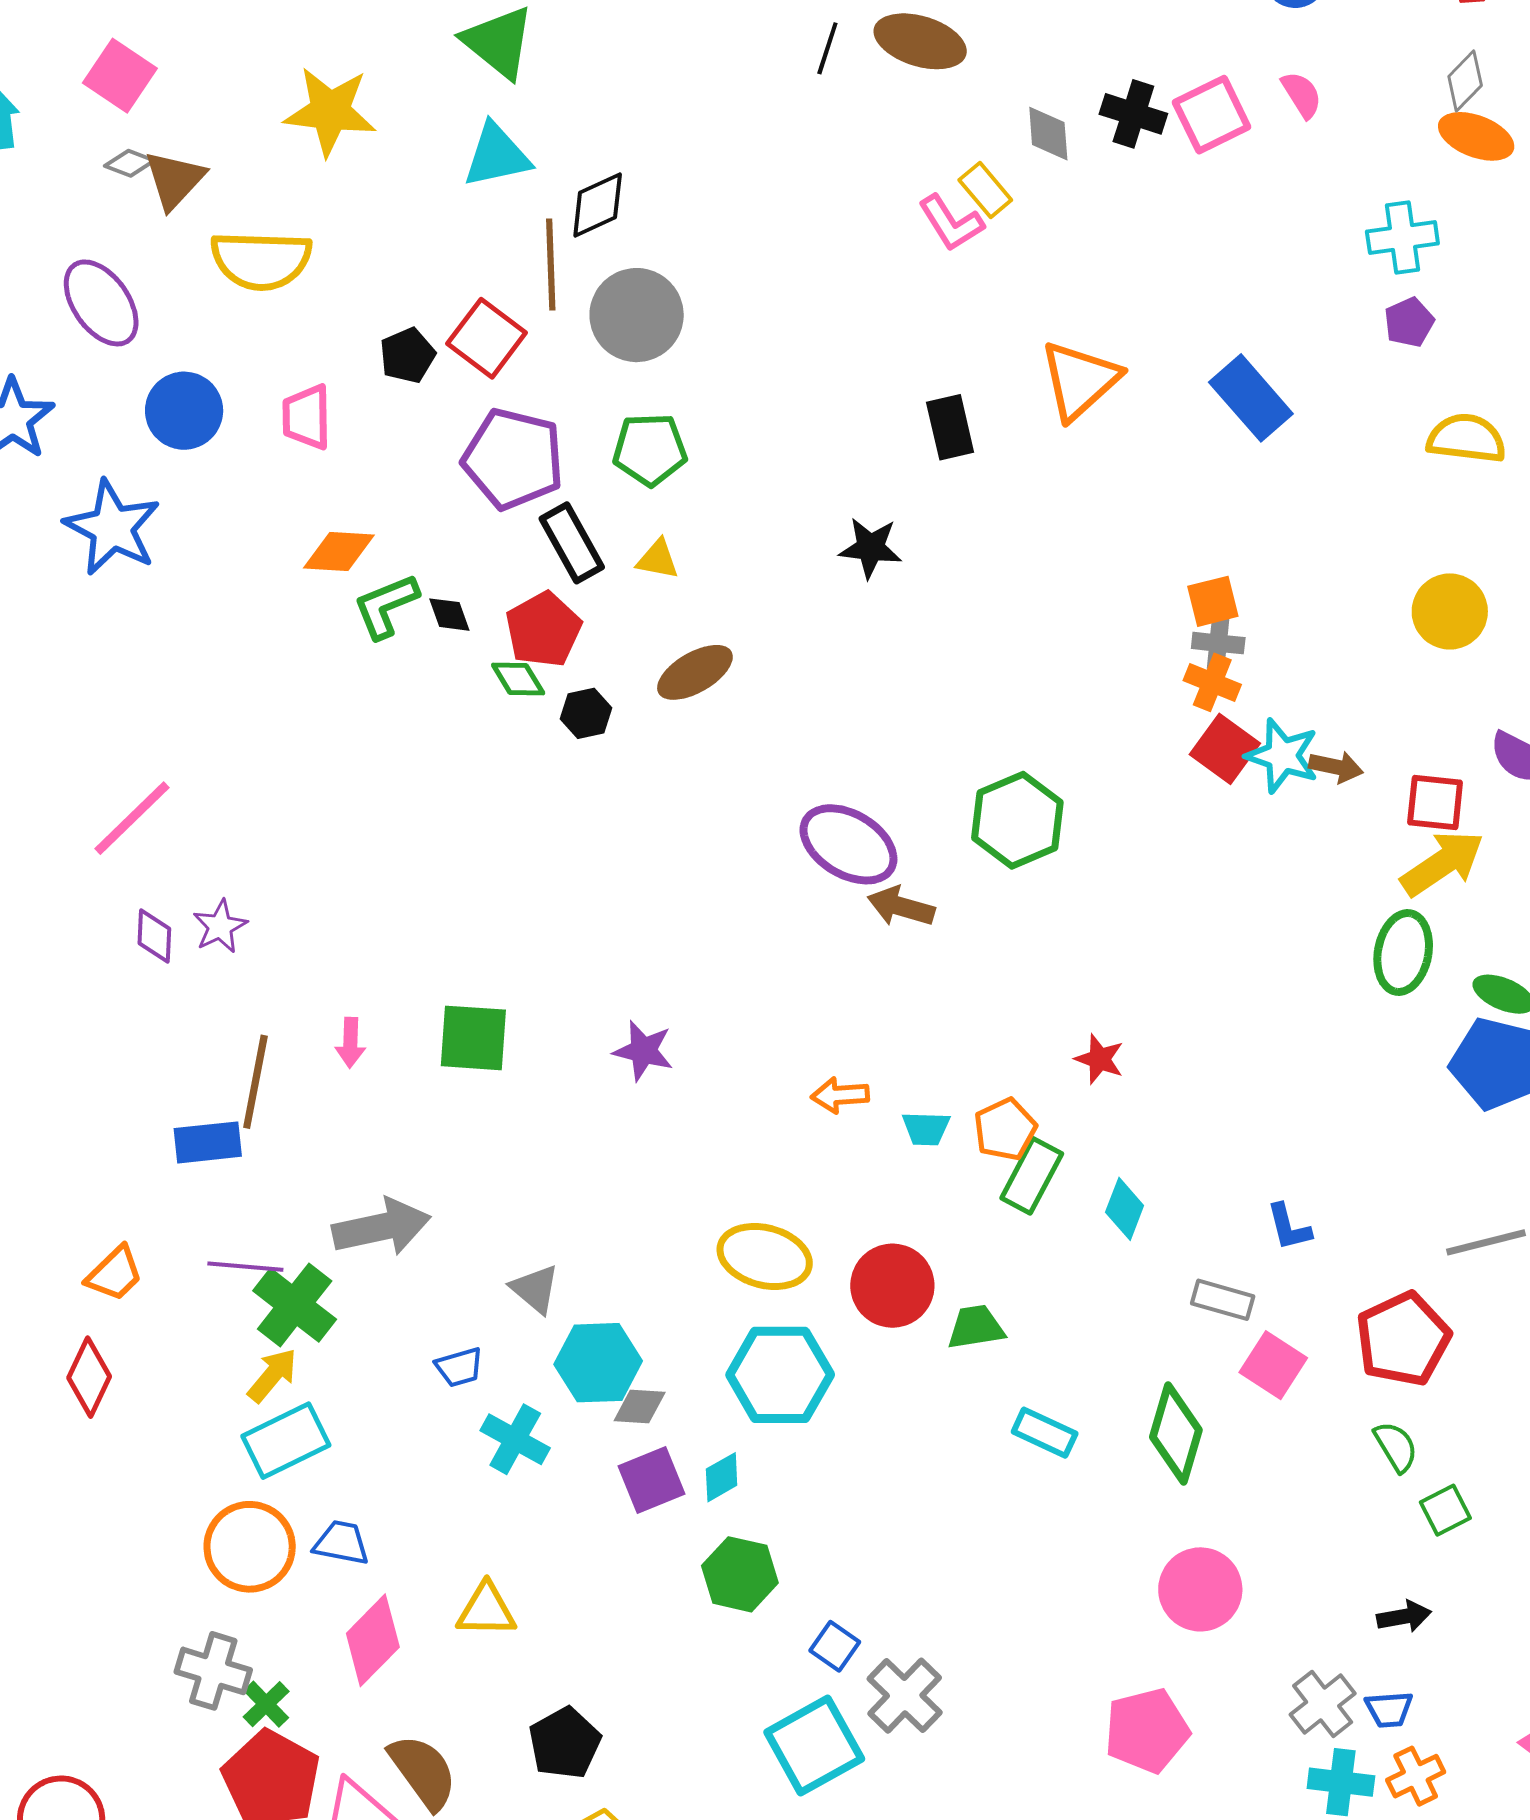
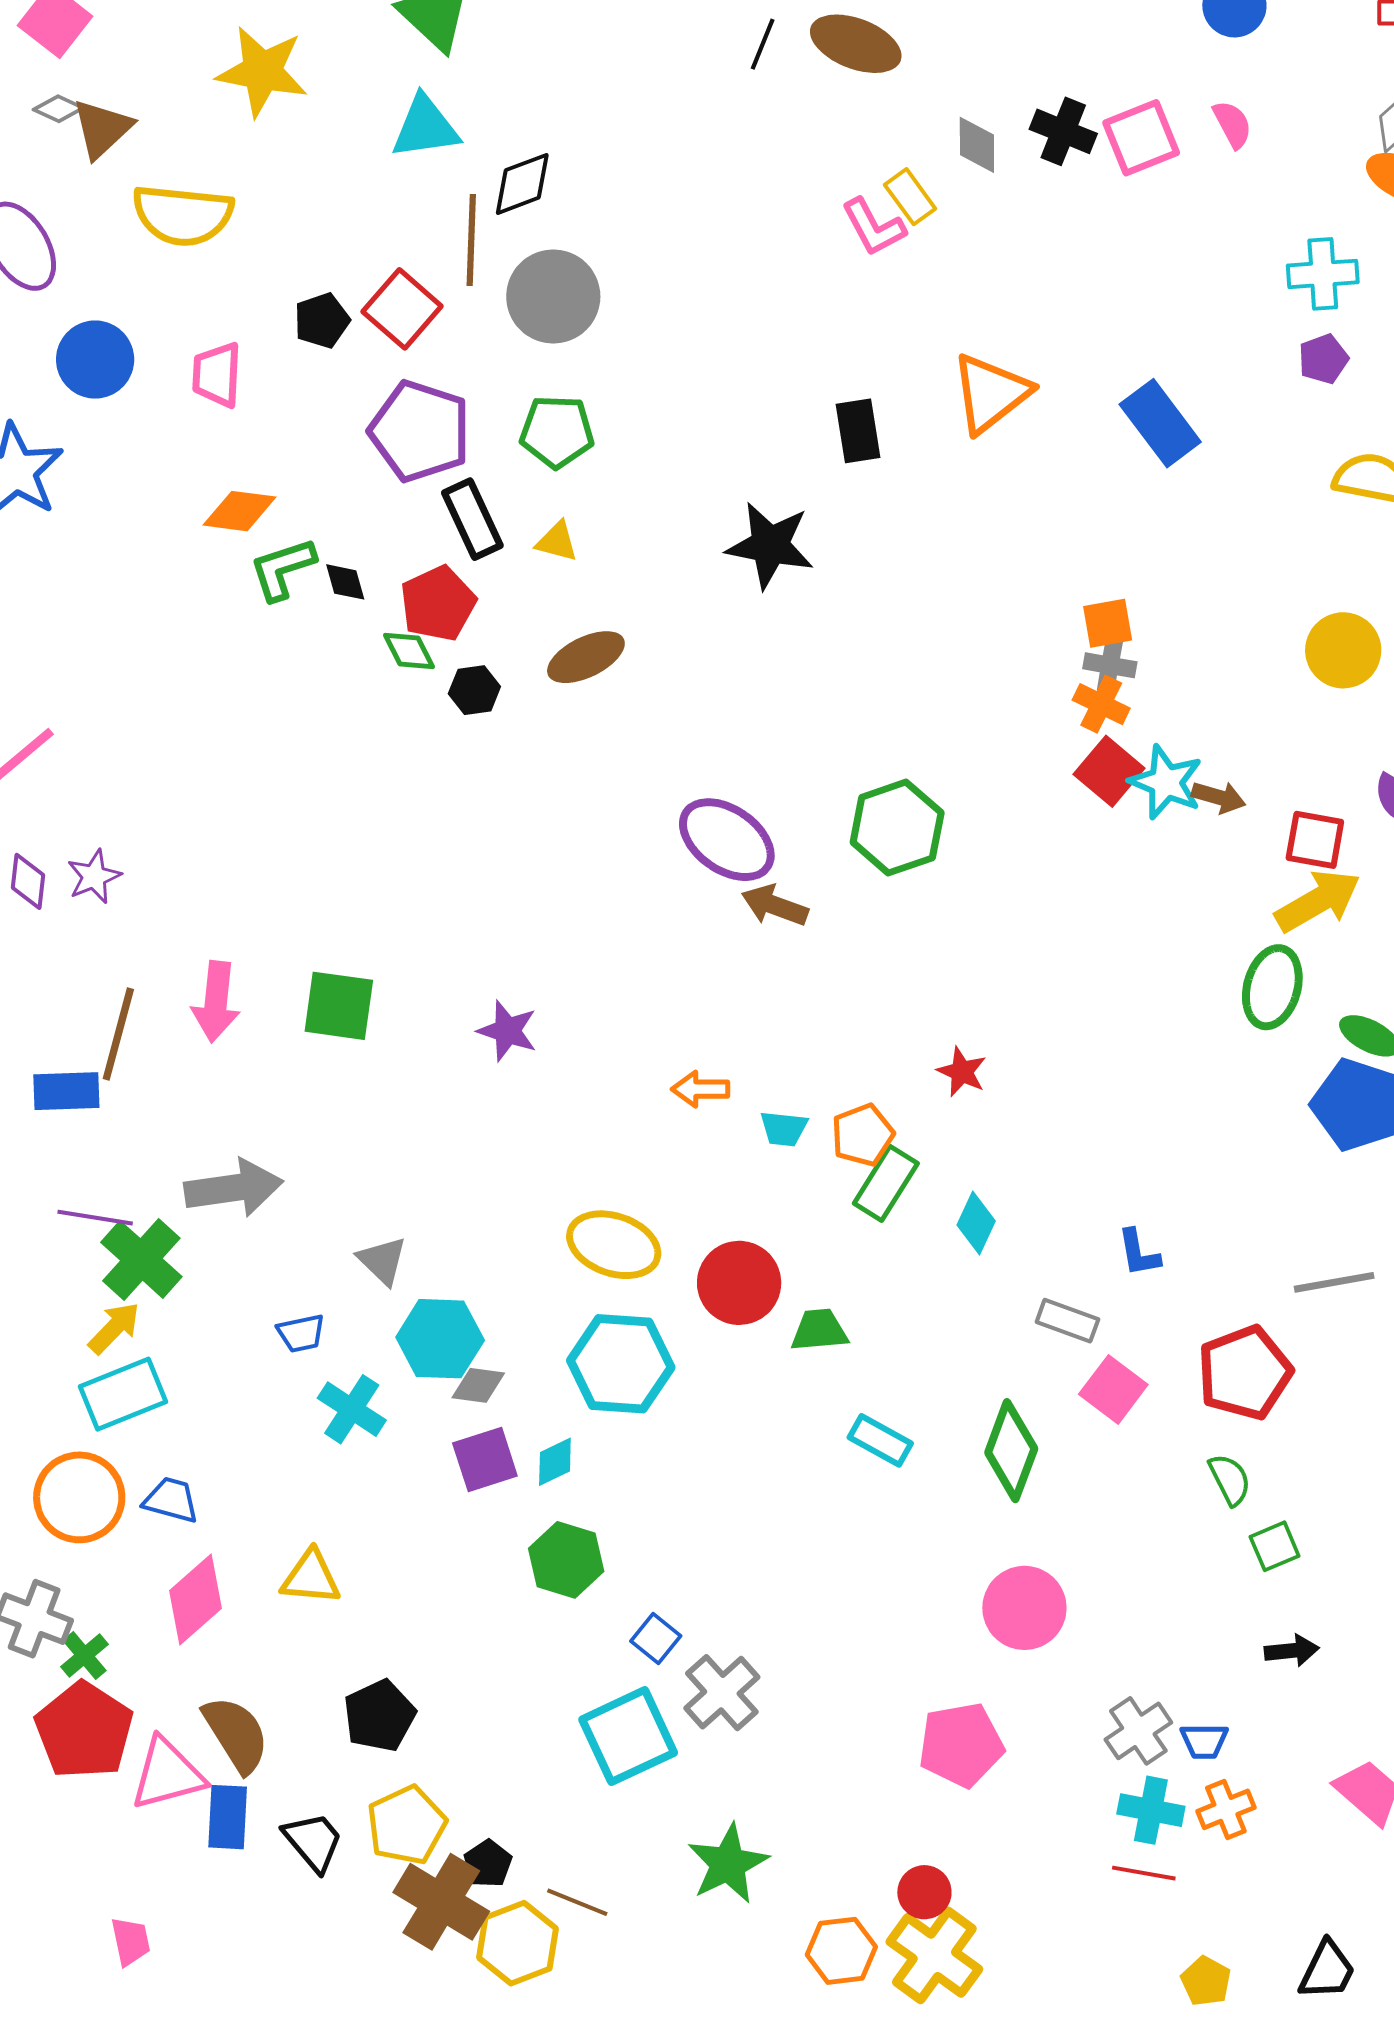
black star: (870, 548) -> (770, 545), size x1.4
pink arrow: (350, 1043) -> (216, 1002), size x1.6
black arrow: (1404, 1616) -> (1292, 1651), moved

